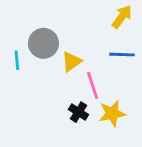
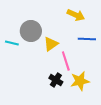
yellow arrow: (122, 17) -> (76, 15), moved, turned 78
cyan line: (17, 60) -> (12, 43), turned -72

